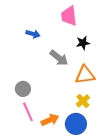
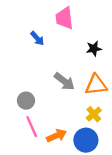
pink trapezoid: (69, 16) -> (64, 18), moved
blue arrow: (33, 34) -> (37, 38), turned 32
gray arrow: (59, 58) -> (64, 81), moved

